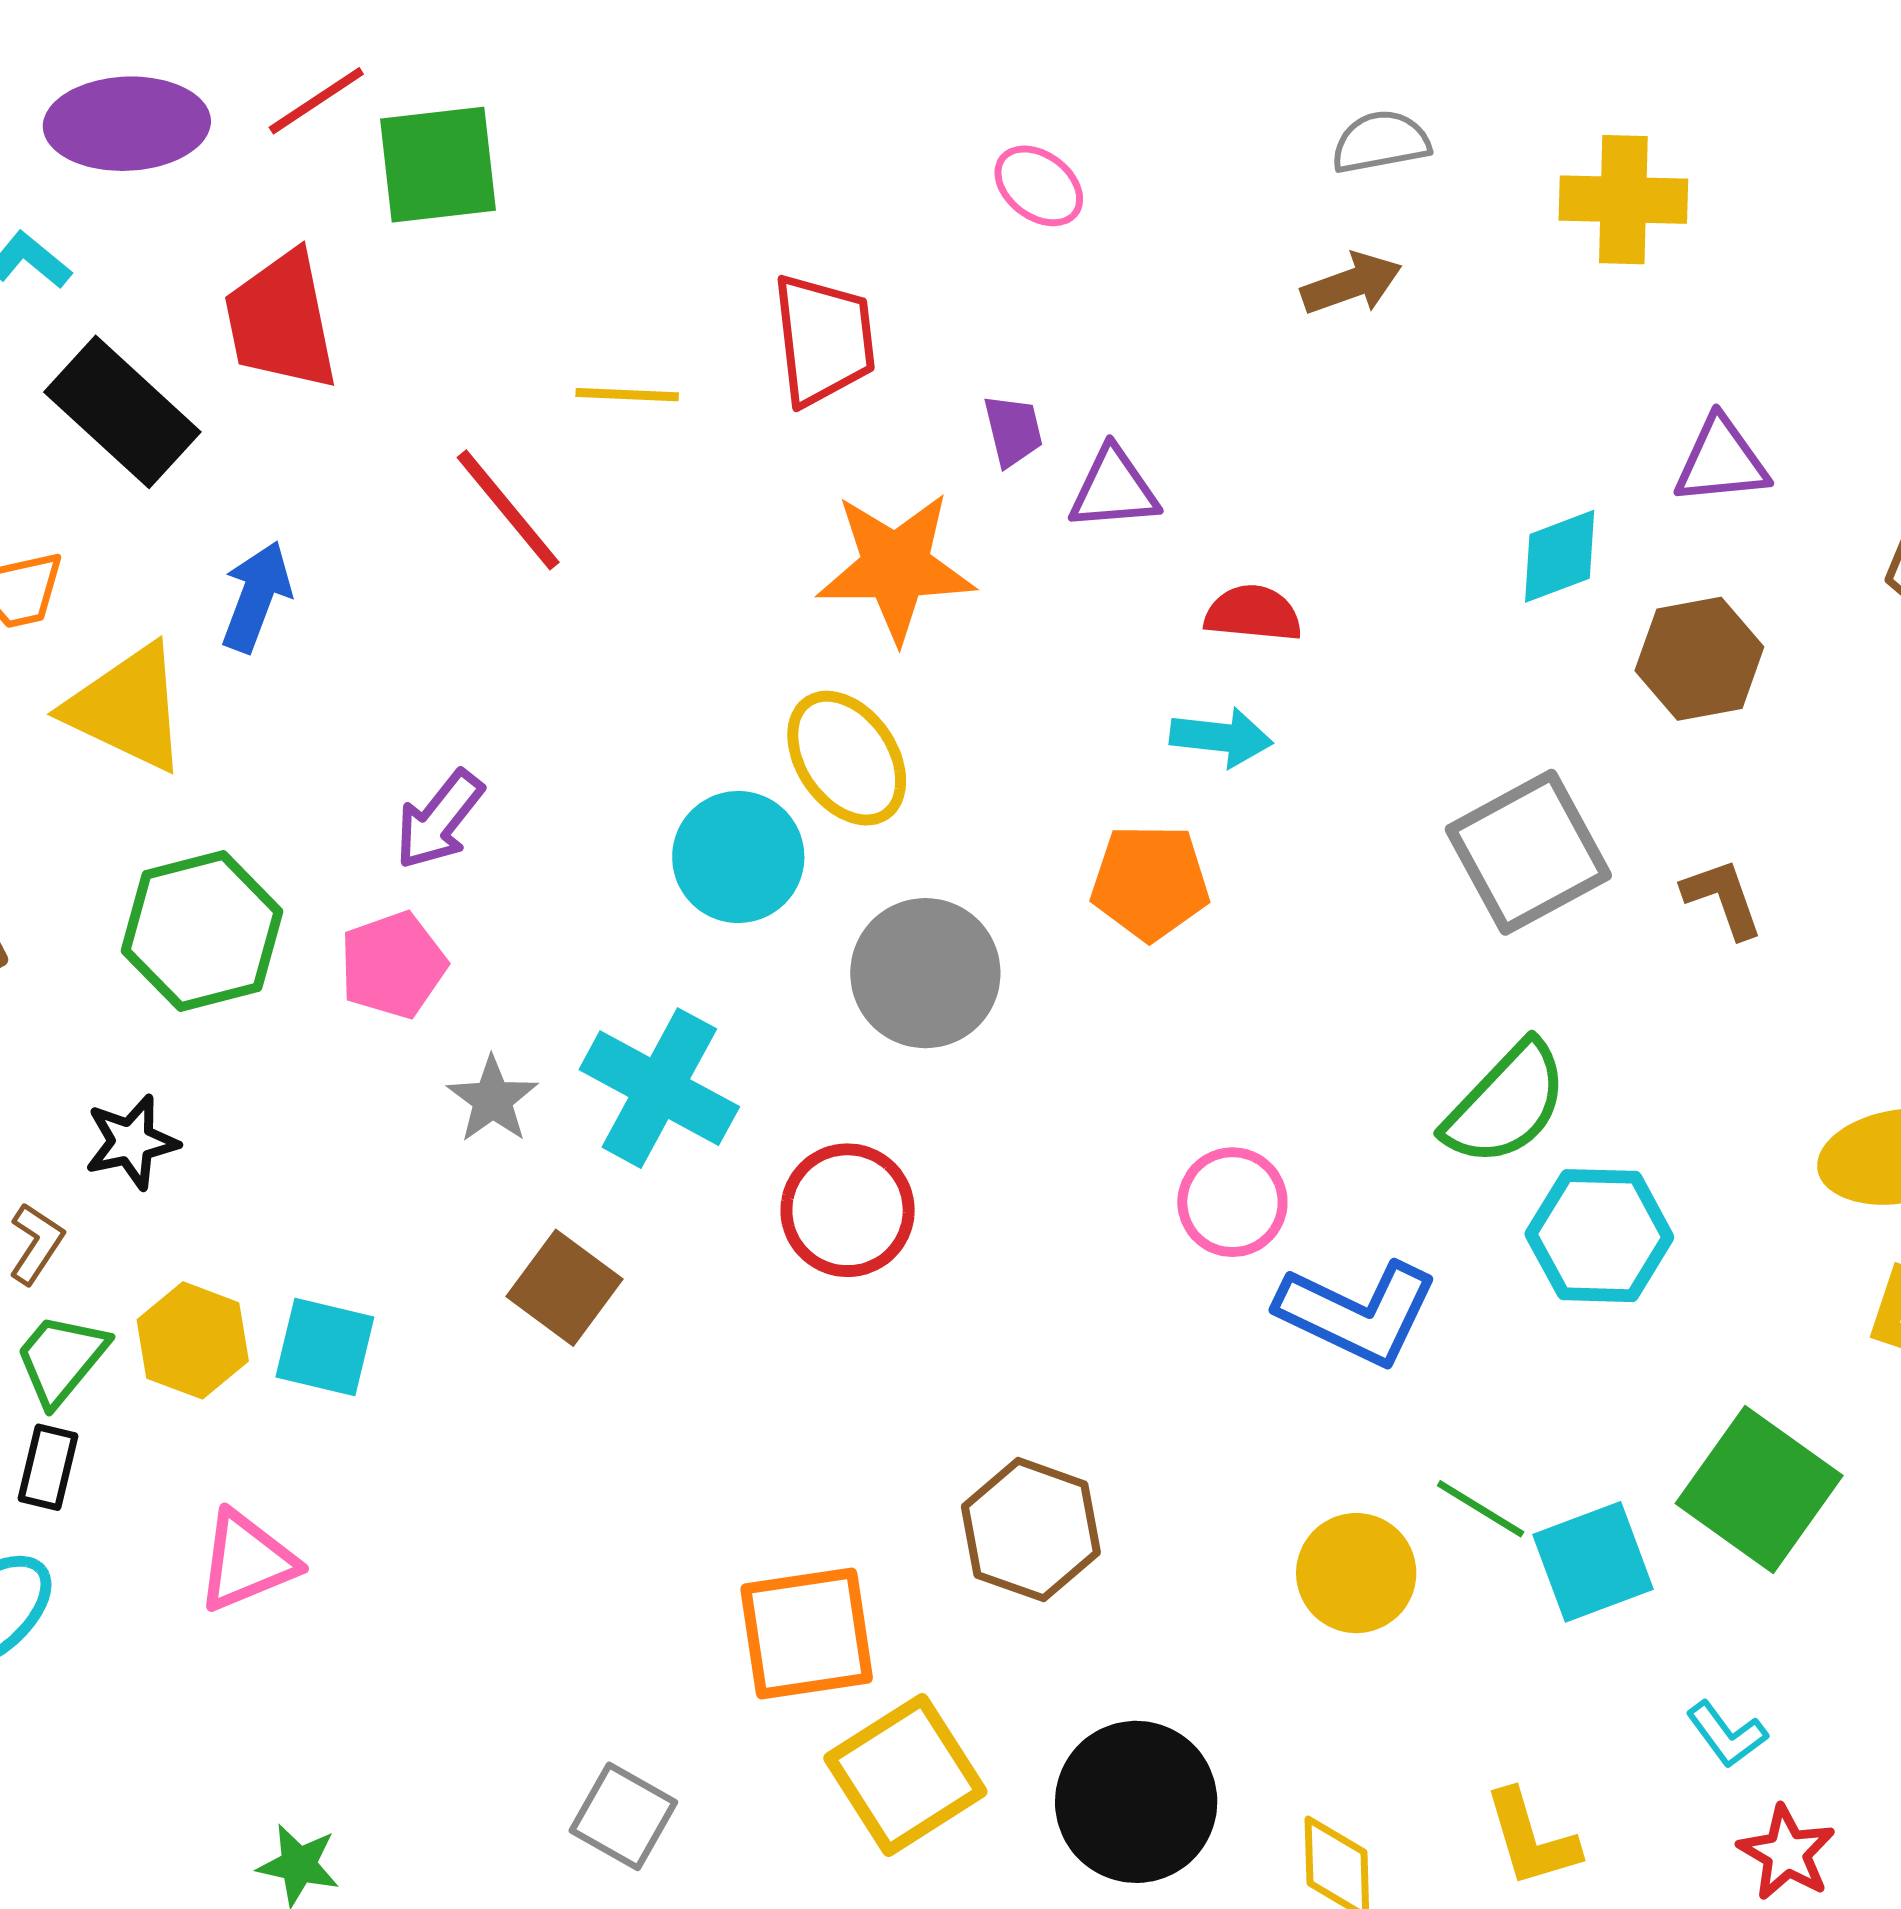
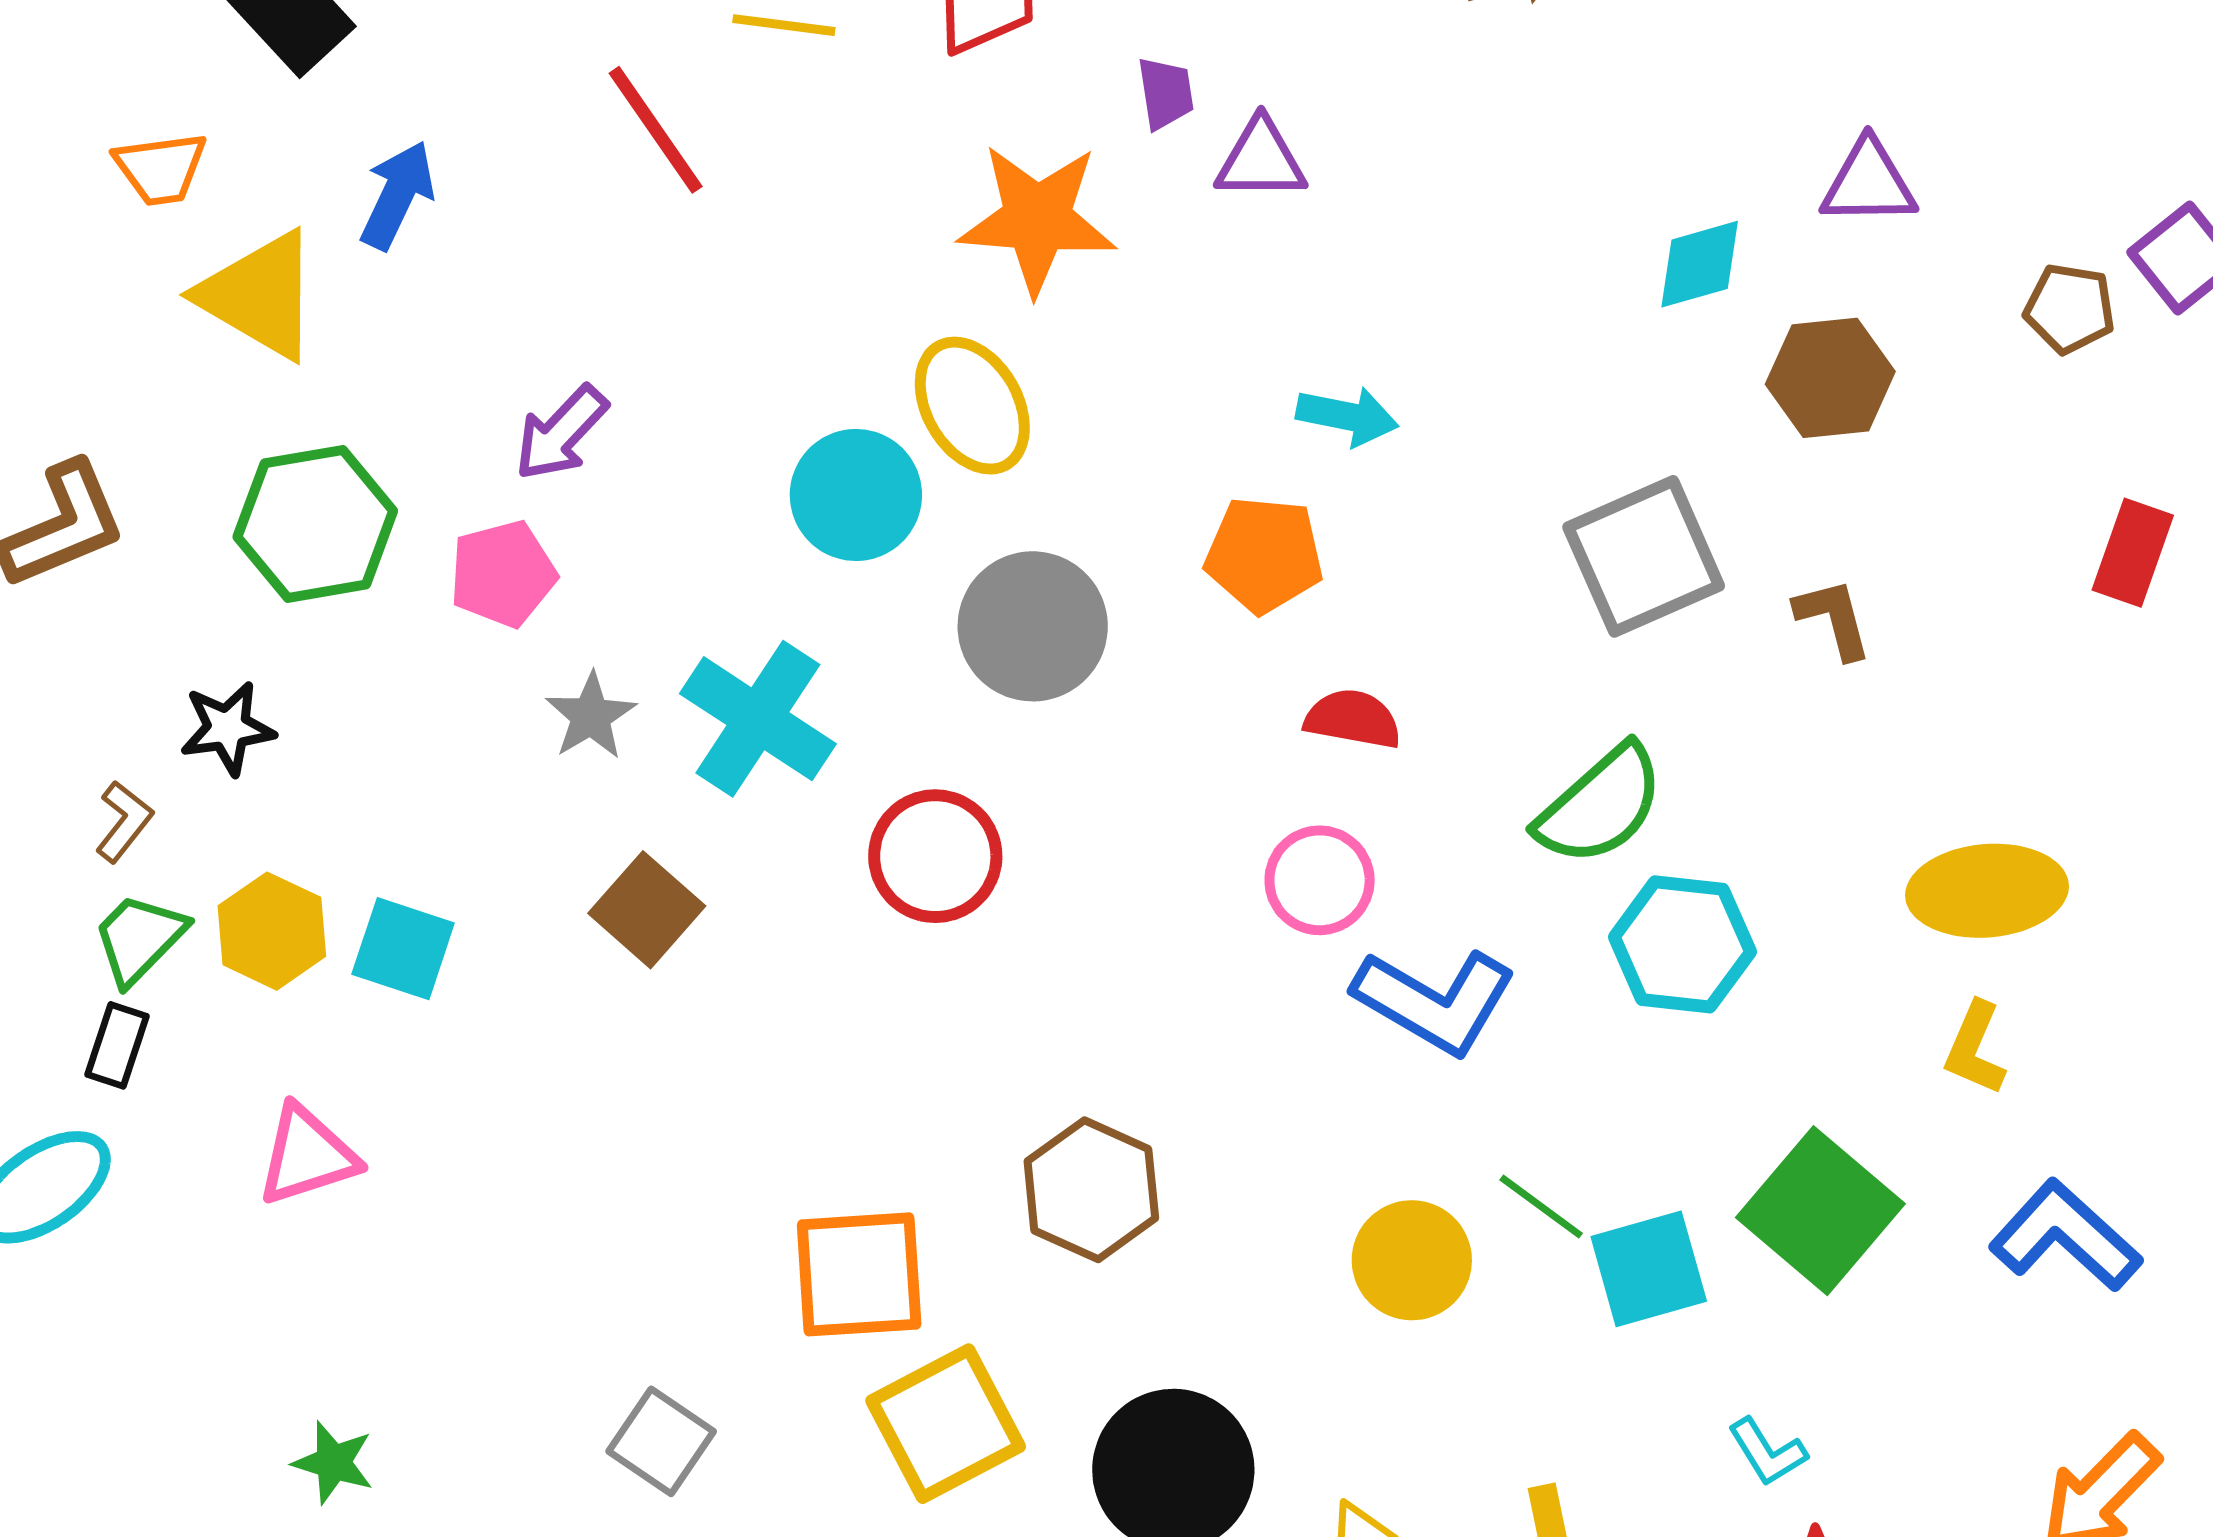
red semicircle: (1253, 613) -> (1353, 719), moved

